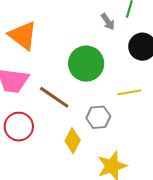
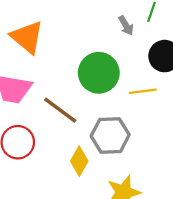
yellow line: (129, 92) -> (143, 91), moved
gray hexagon: (98, 117) -> (110, 135), size x1.4

